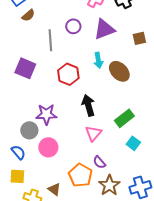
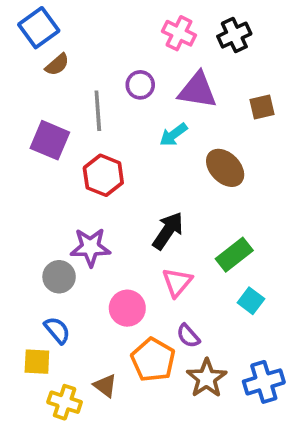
purple triangle: (104, 29) -> (197, 90), turned 30
cyan arrow: (98, 60) -> (173, 135), moved, turned 63
purple square: (25, 68) -> (50, 140), moved
red hexagon: (68, 74) -> (103, 175), moved
black arrow: (88, 105) -> (168, 231), turned 50
pink circle: (48, 147) -> (127, 308), moved
blue semicircle: (18, 152) -> (57, 330), moved

